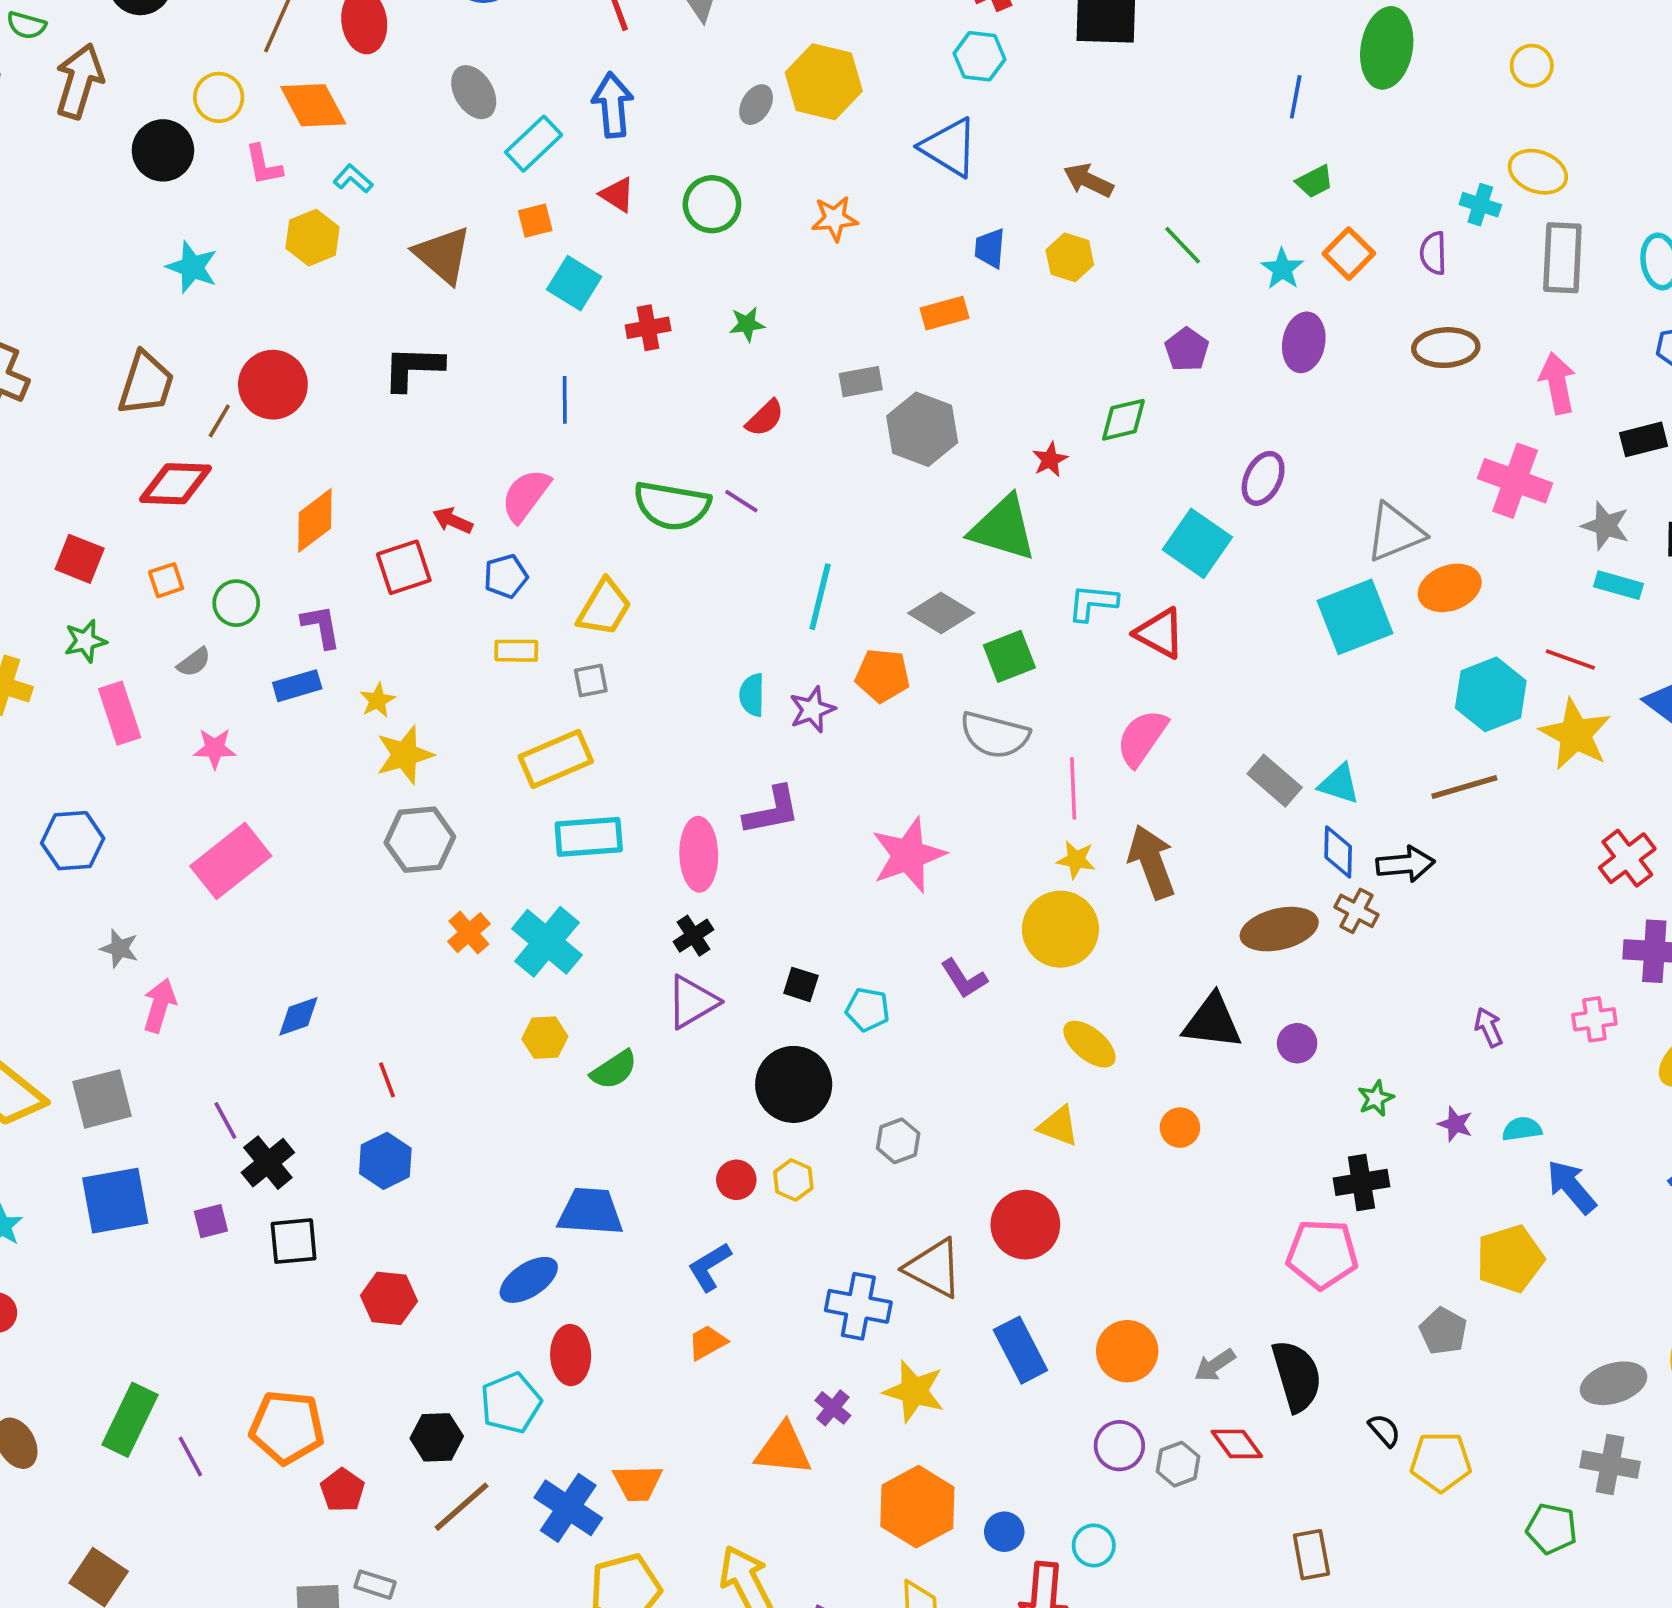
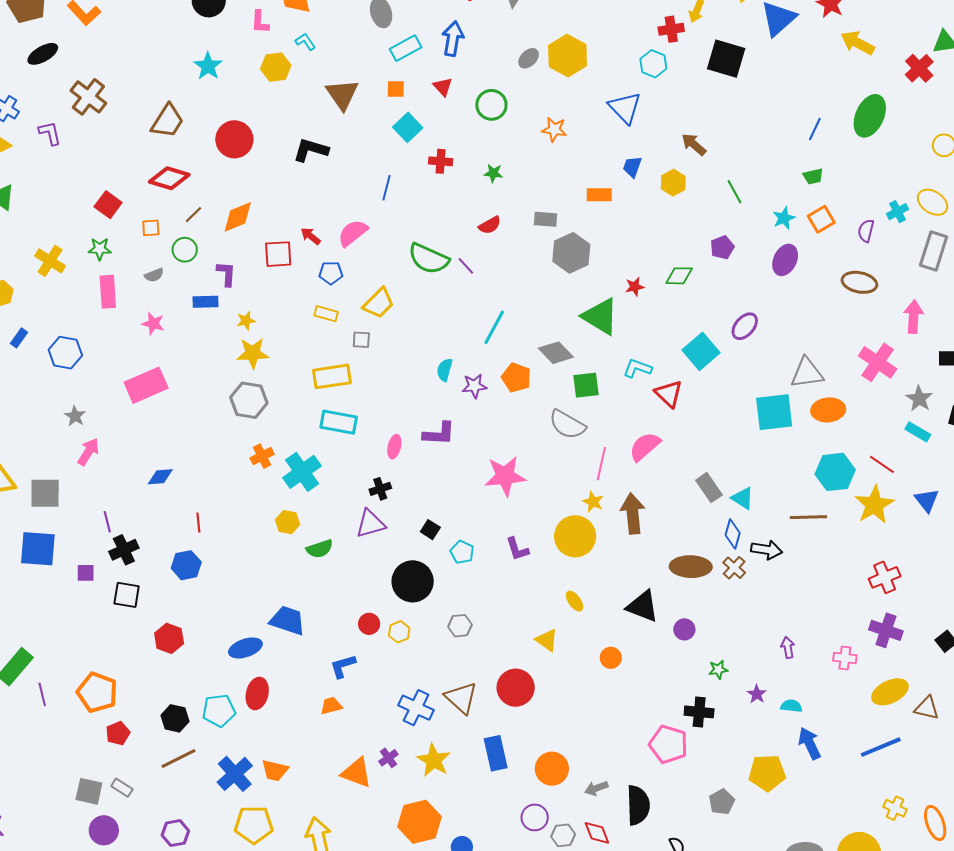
cyan cross: (1480, 205) -> (897, 212), turned 30
brown line: (219, 421) -> (194, 215), moved
pink ellipse: (699, 854) -> (394, 447), size x0.6
yellow ellipse: (1089, 1044) -> (575, 601), size x0.7

